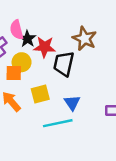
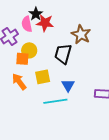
black star: (27, 39) -> (36, 14), moved
red star: (44, 47) -> (45, 23), moved

